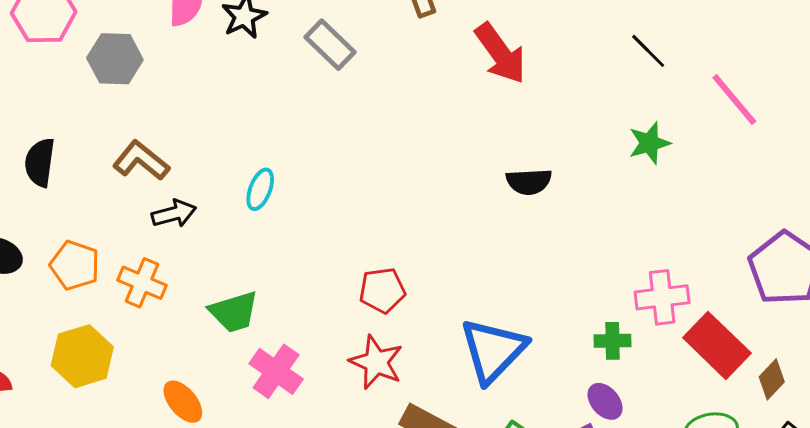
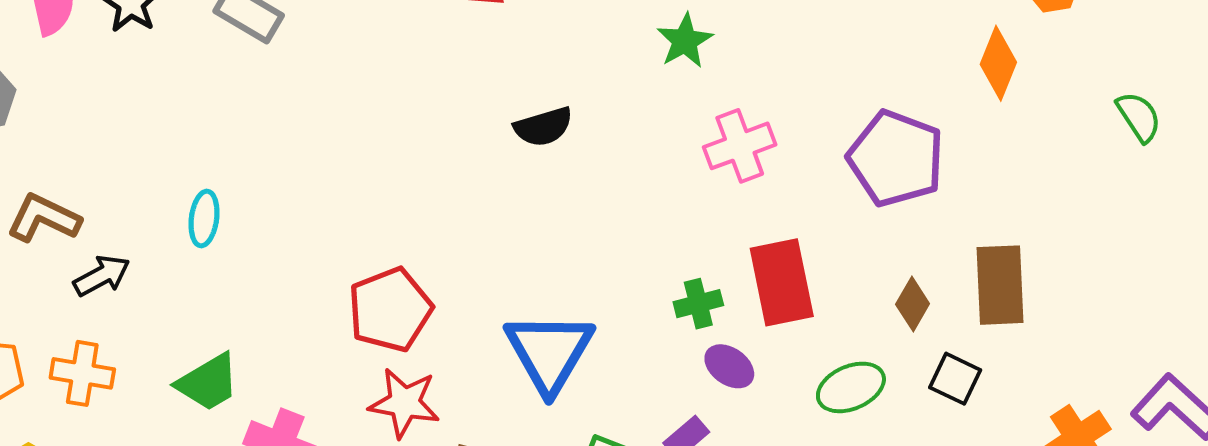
red pentagon: (382, 290) -> (390, 310), size x1.4
pink cross: (662, 297) -> (740, 146), moved
red rectangle: (717, 345) -> (782, 282), moved, turned 48
purple ellipse: (605, 401) -> (729, 366), moved

